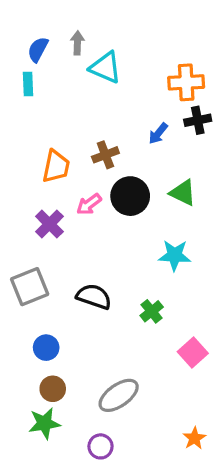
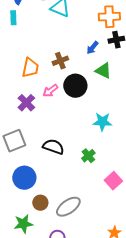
green triangle: (183, 193) -> (103, 71), moved
blue circle: (46, 348) -> (24, 178), size x1.5
brown circle: (53, 389) -> (40, 203), moved

